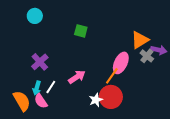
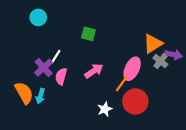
pink arrow: (77, 77) -> (94, 71), moved
white line: (51, 87) -> (56, 57), moved
red circle: (111, 97) -> (135, 101), moved
orange semicircle: (22, 101) -> (24, 93), moved
pink semicircle: (41, 101) -> (61, 76), moved, turned 49

